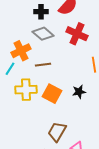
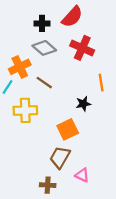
brown line: (43, 65) -> (44, 83), turned 42
black star: (79, 92) -> (83, 104), moved
orange square: (52, 94) -> (68, 129), moved, turned 36

